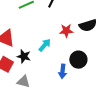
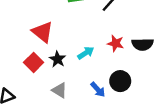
blue arrow: (63, 71) -> (98, 90), turned -64
gray triangle: (23, 82) -> (60, 90), moved

